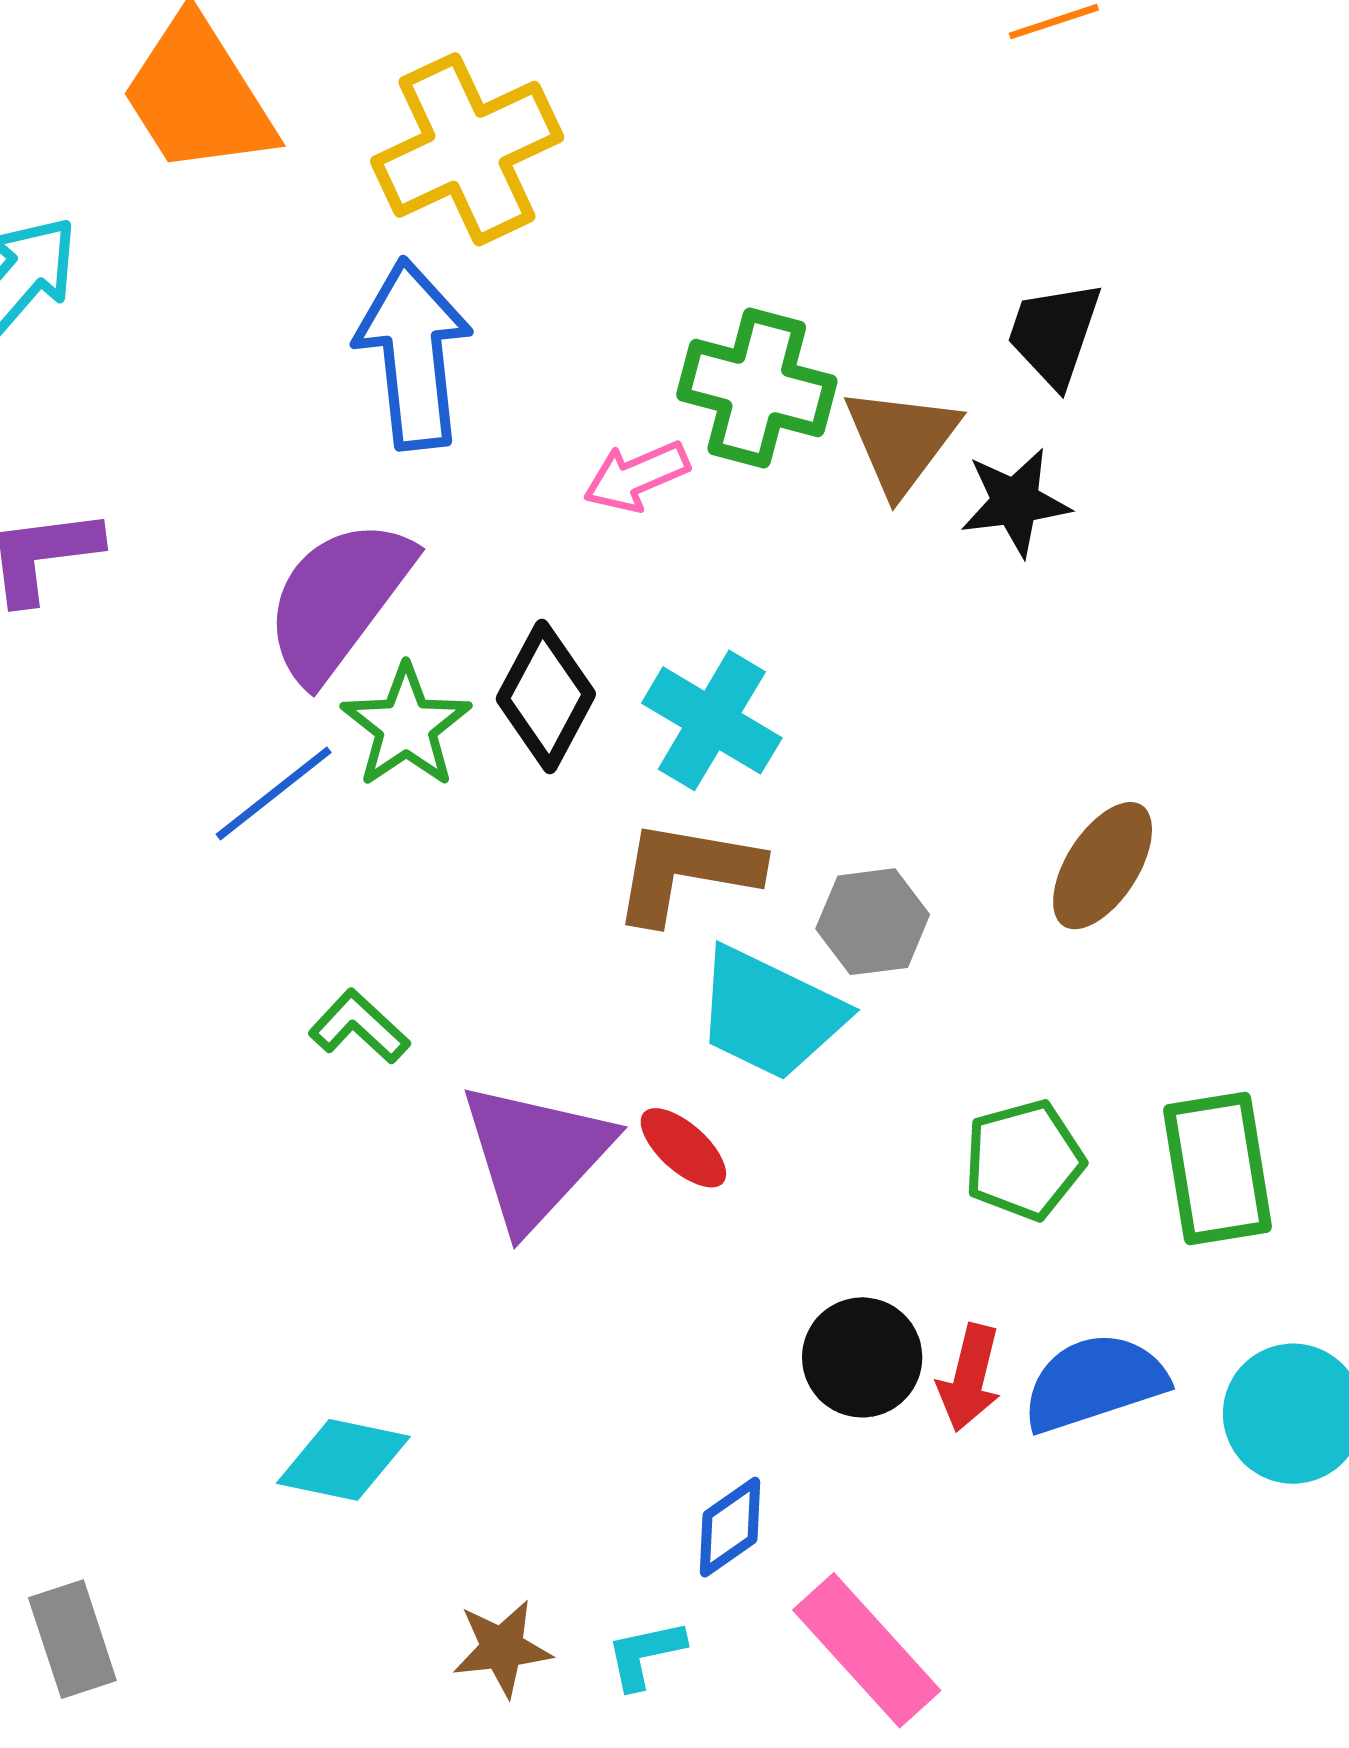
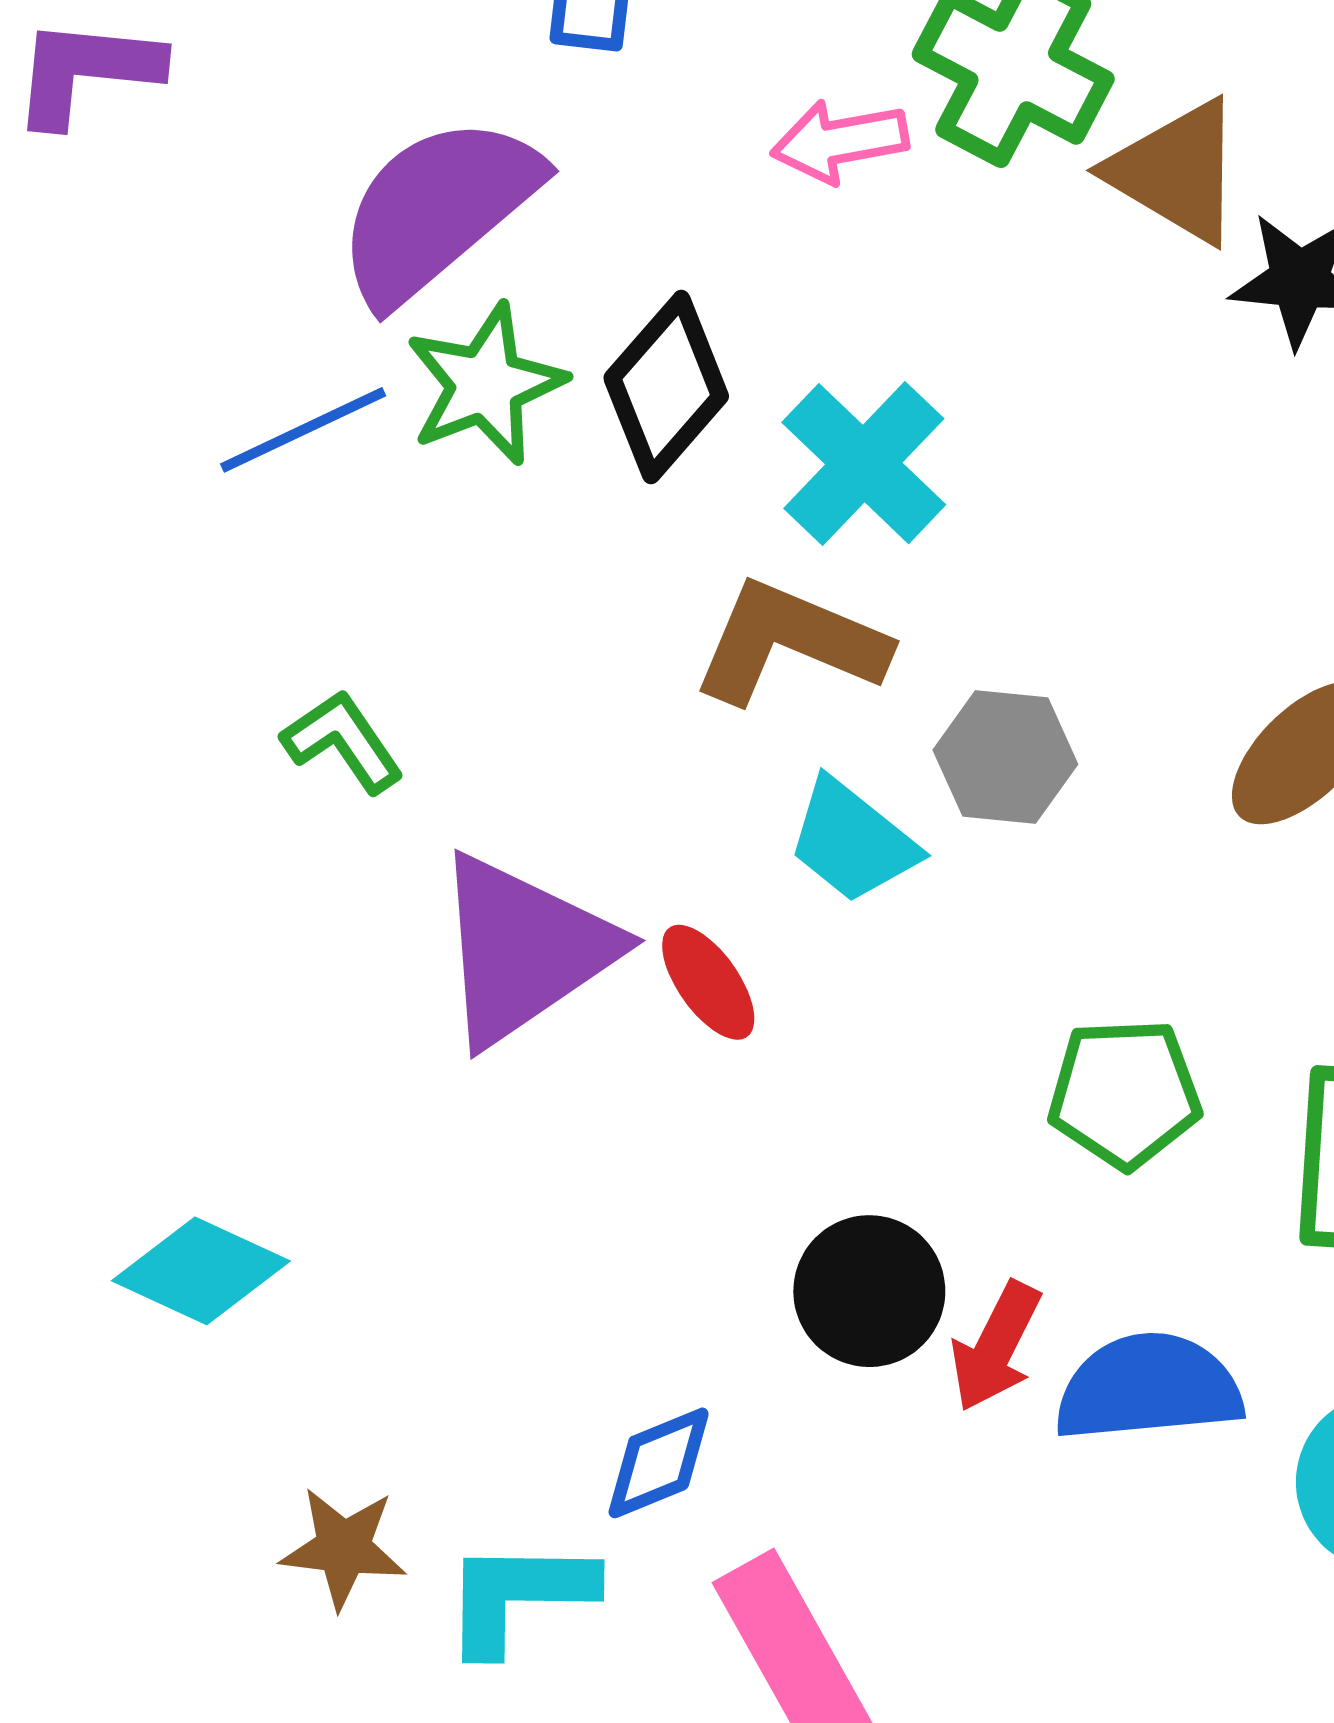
brown triangle: (901, 440) -> (1176, 172), turned -49
cyan trapezoid: (770, 1013) -> (852, 841), size x0.7
cyan L-shape: (645, 1654) -> (518, 1596), size x1.5

